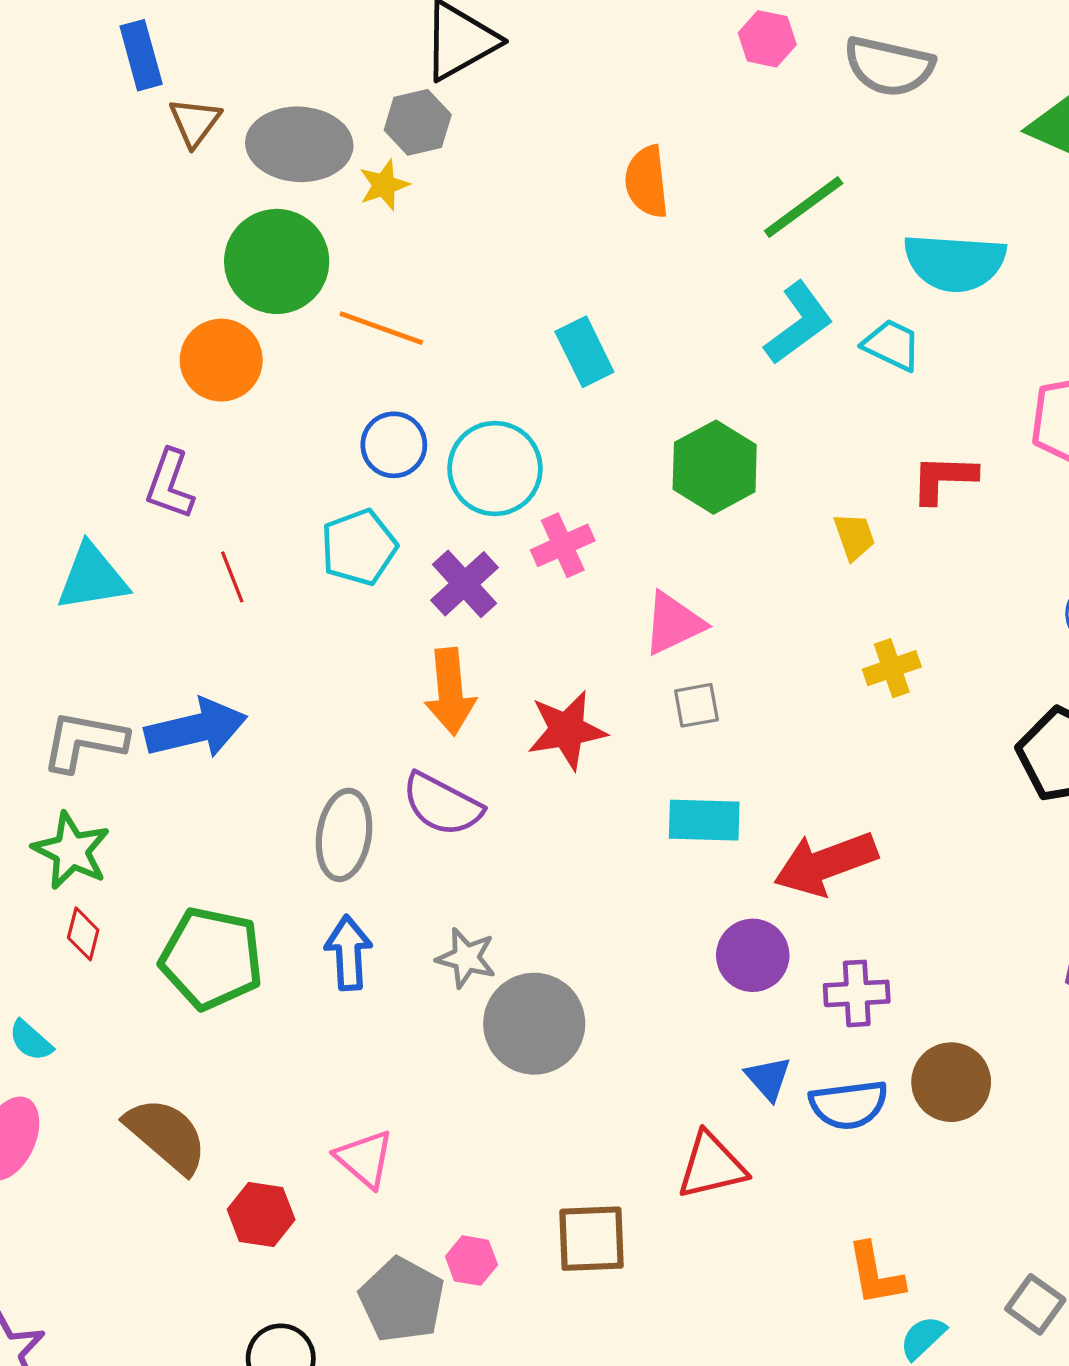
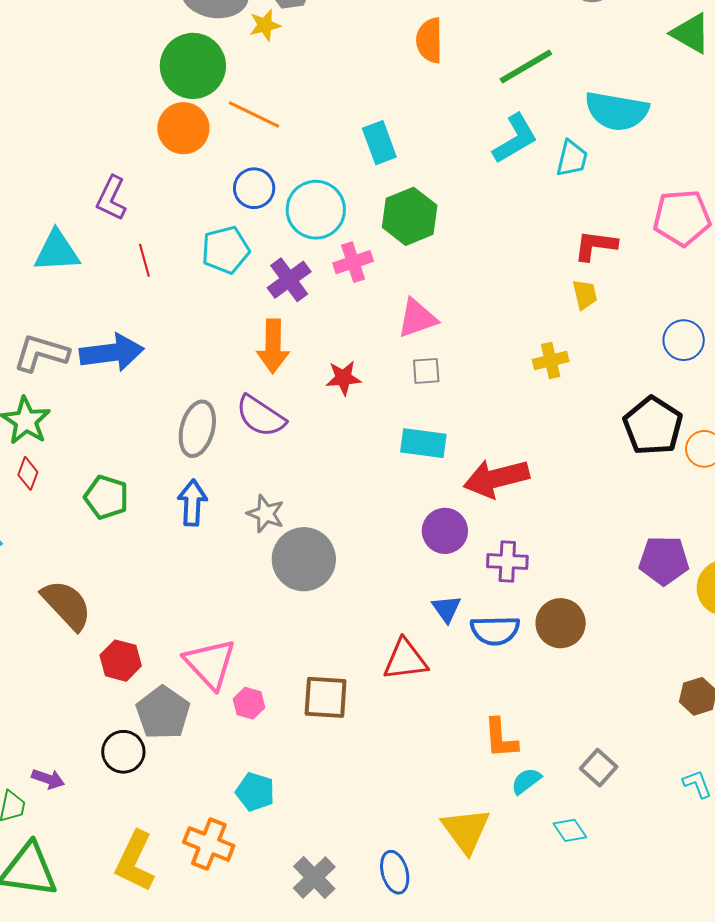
cyan trapezoid: (892, 345) -> (572, 159), turned 72
orange circle: (221, 360) -> (183, 128), moved
green hexagon: (715, 467) -> (410, 216), moved
yellow trapezoid: (854, 536) -> (585, 294), moved
red star: (567, 730) -> (343, 378), size x0.7
green pentagon: (211, 958) -> (106, 497), size x0.7
pink triangle: (365, 1159) -> (210, 664), moved, size x1.4
gray pentagon: (402, 1300) -> (163, 713), moved

